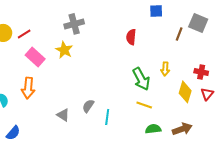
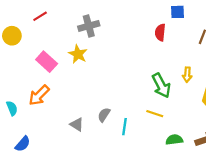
red line: (24, 34) -> (40, 16), moved
red semicircle: (131, 37) -> (160, 32), moved
orange arrow: (28, 88) -> (39, 95), turned 40
yellow line: (144, 105) -> (155, 114), moved

